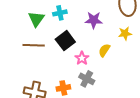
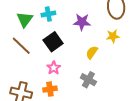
brown line: (34, 45) -> (21, 46), turned 40
pink star: (82, 58) -> (54, 68), moved
gray cross: (87, 79) -> (88, 80), moved

